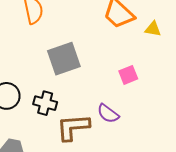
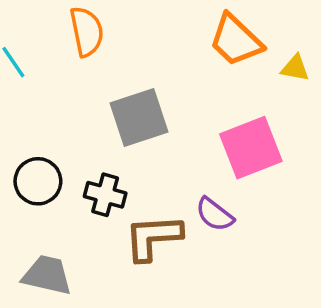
pink square: (128, 75) -> (251, 148), size x1.8

